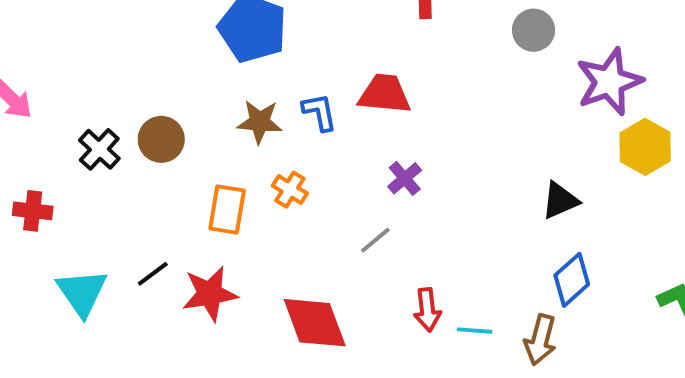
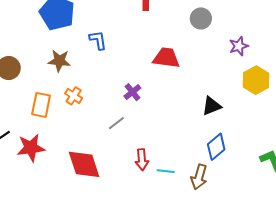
purple star: (609, 82) -> (239, 46), size x0.6
red trapezoid: (385, 94) -> (166, 58), moved
blue L-shape: (320, 112) -> (98, 40), moved

